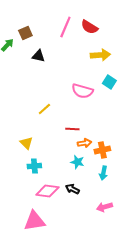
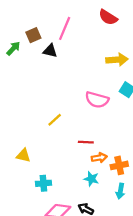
pink line: (65, 27) -> (65, 28), moved
red semicircle: (89, 27) -> (108, 17), moved
black triangle: (38, 56) -> (50, 51), moved
yellow triangle: (26, 143) -> (23, 155), moved, turned -32

